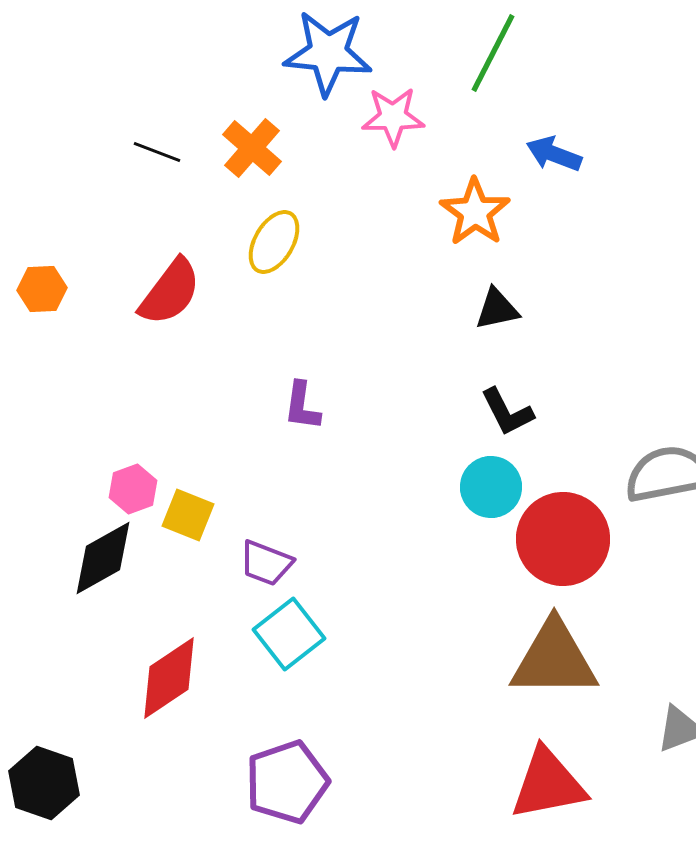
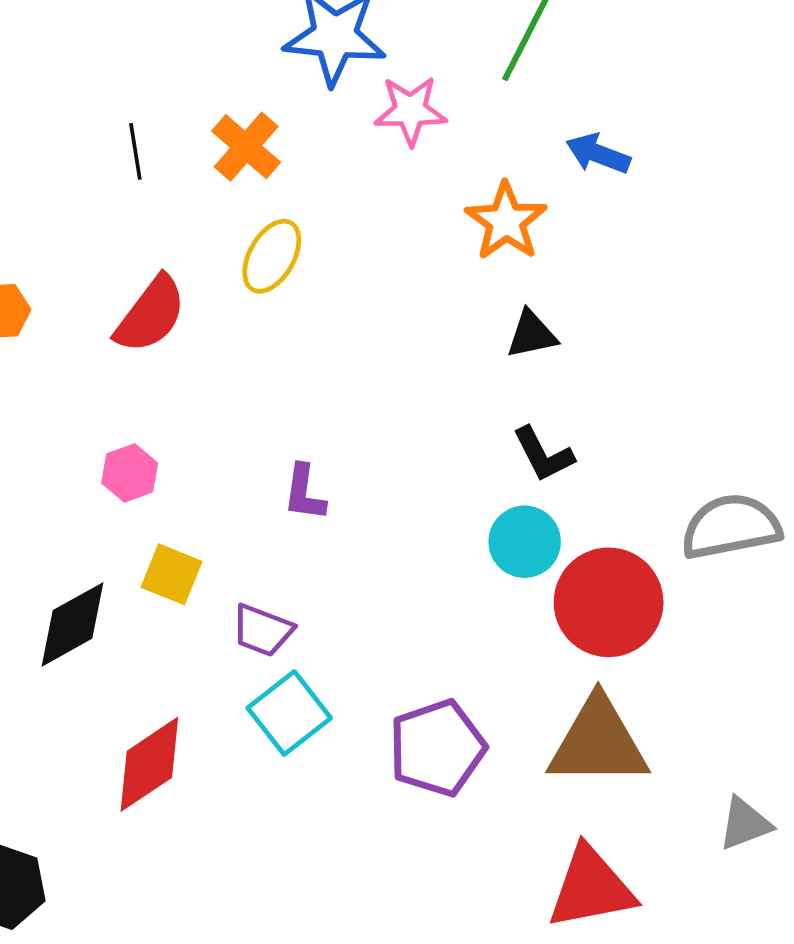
black line: (157, 152) -> (135, 151), turned 60
purple L-shape: (302, 406) -> (304, 493), moved
pink hexagon: (133, 489) -> (130, 473), moved
purple pentagon: (287, 782) -> (437, 748), moved

